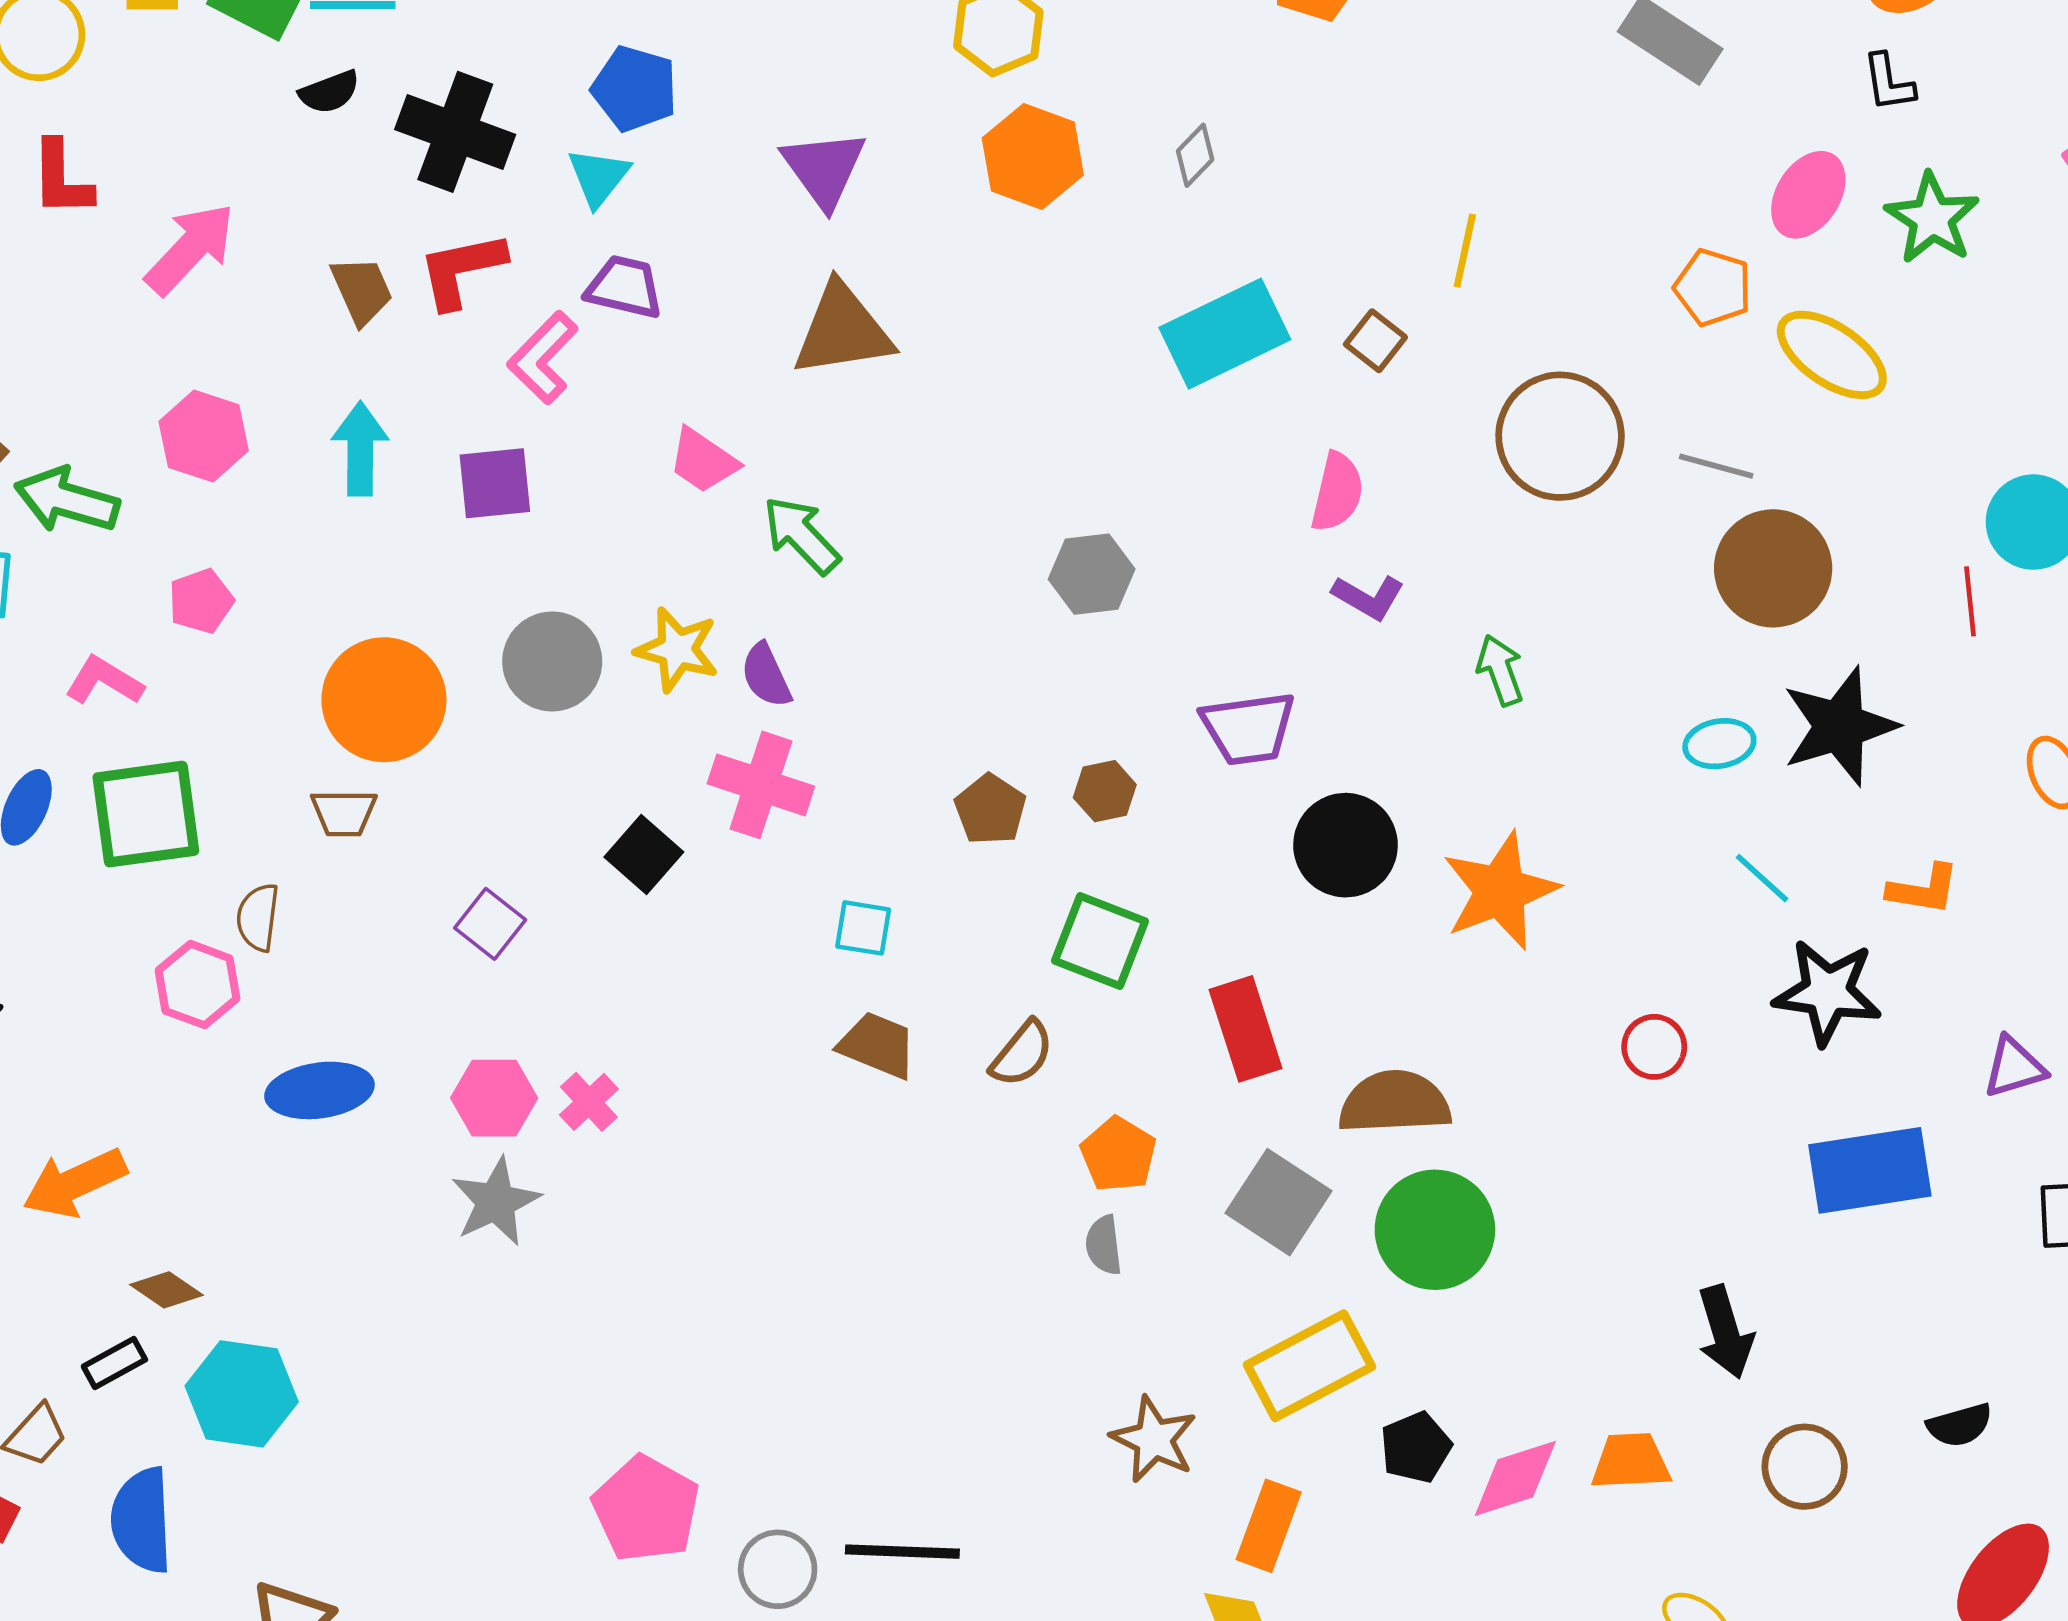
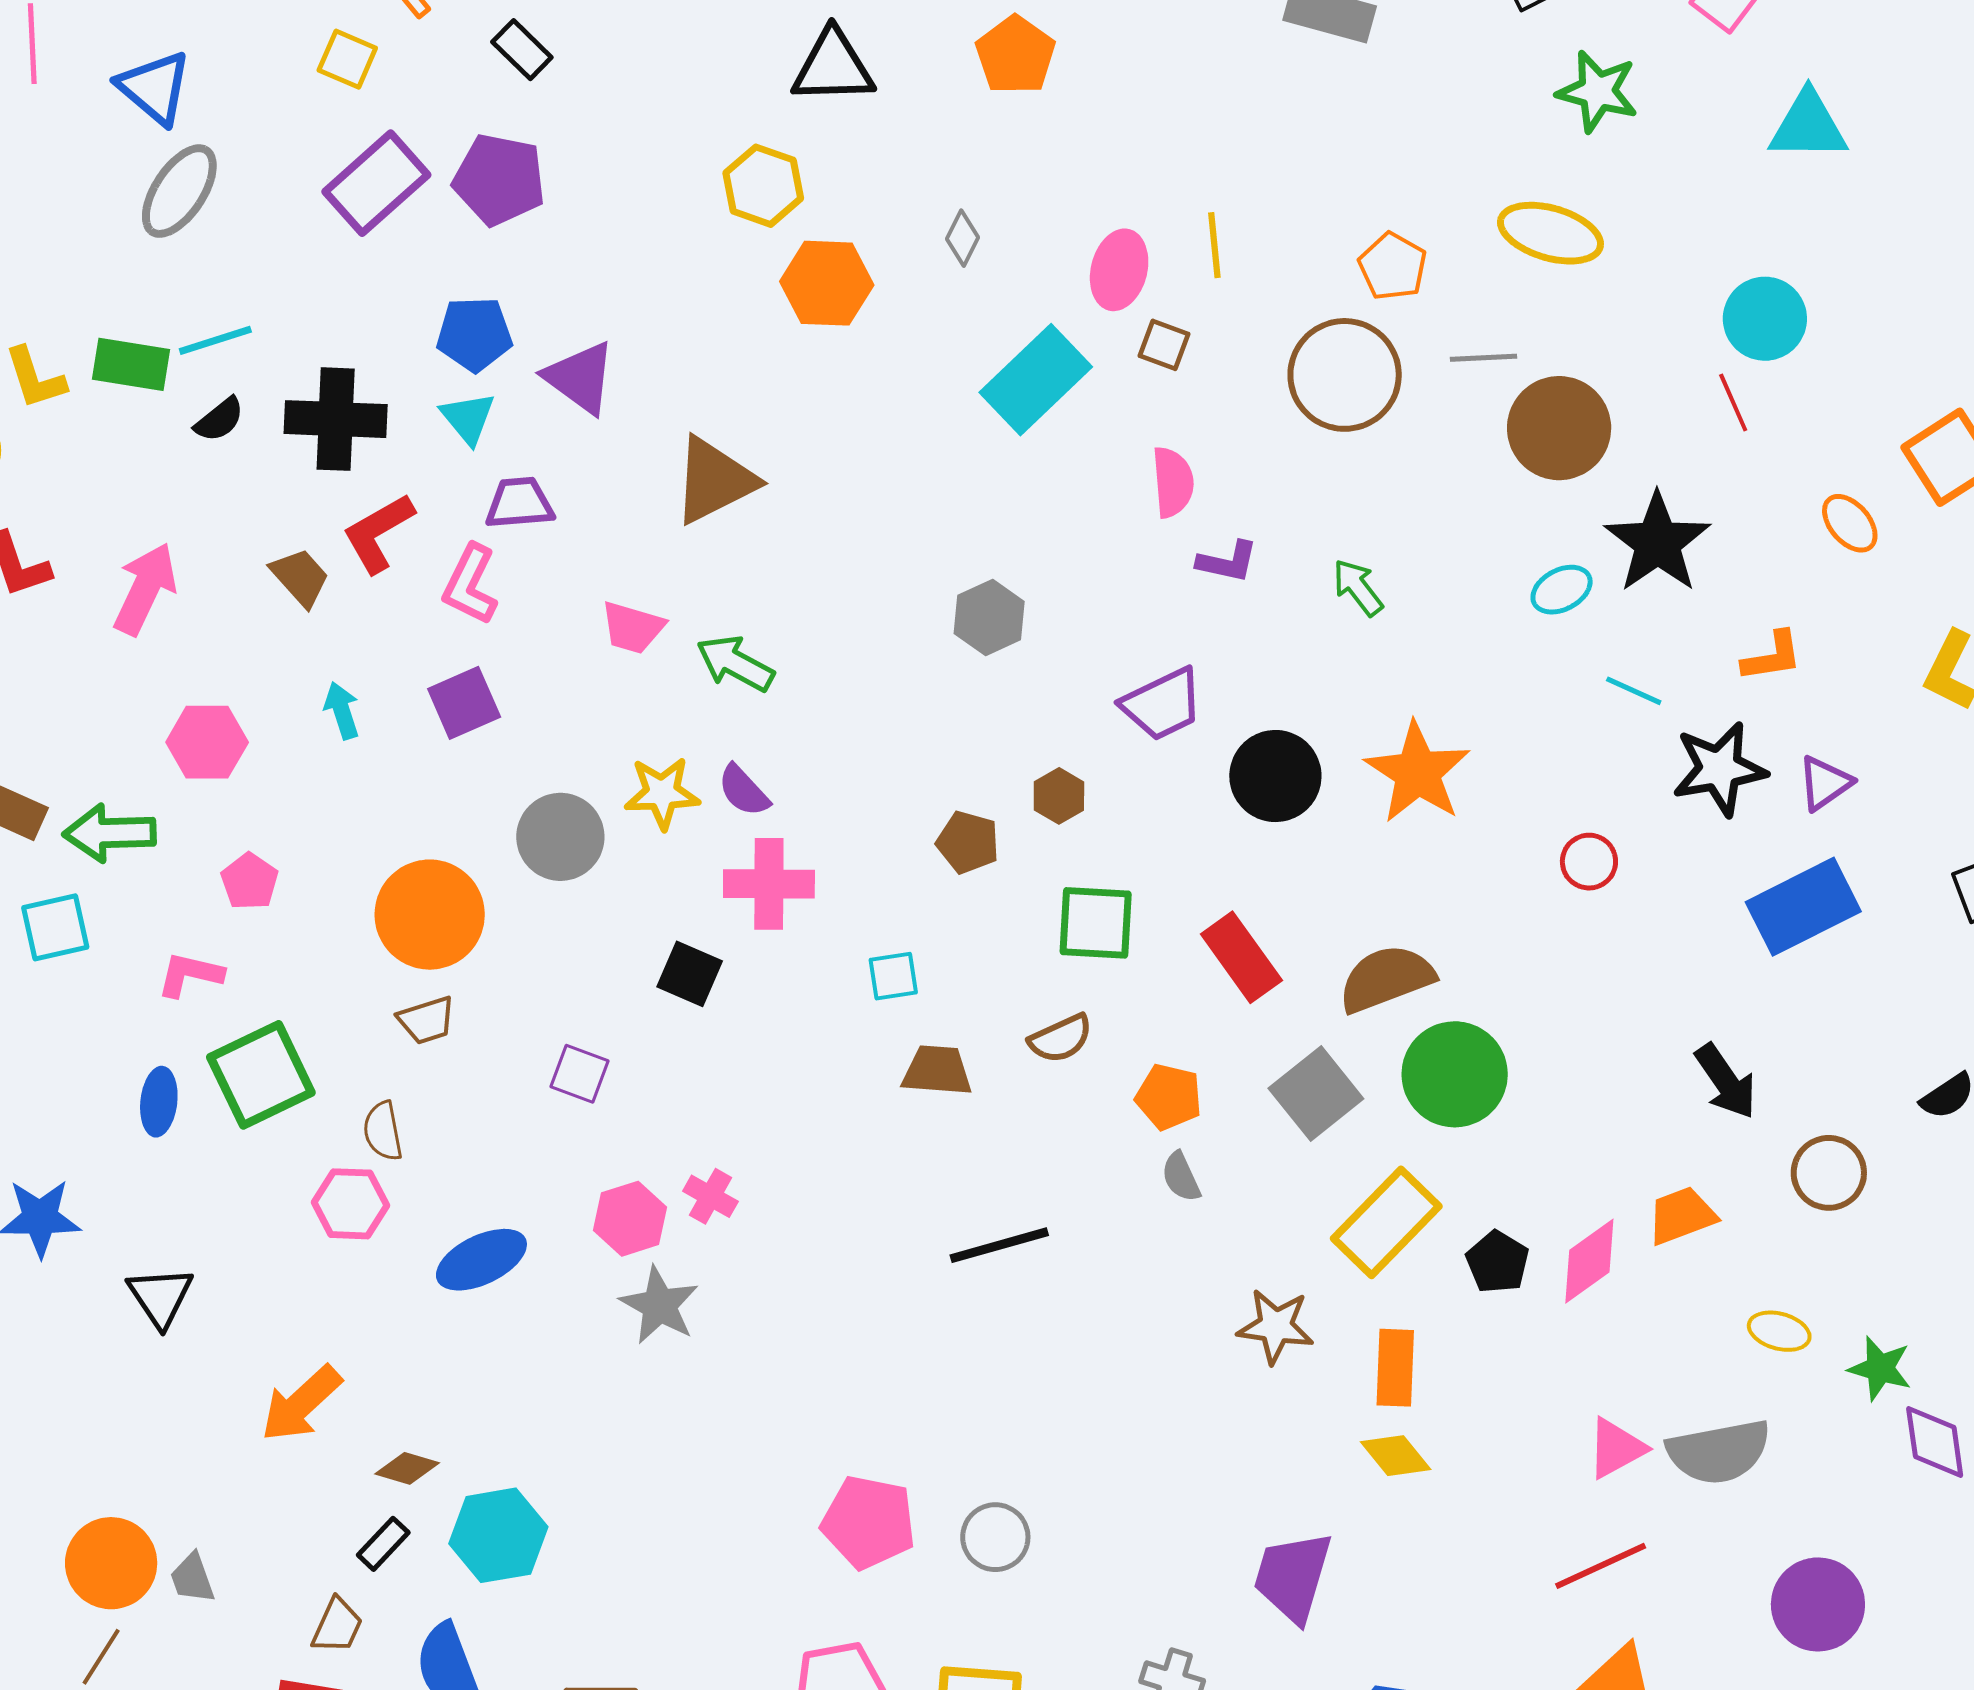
purple triangle: (824, 169) -> (580, 378), moved
pink ellipse: (1808, 195) -> (1119, 270), moved
orange pentagon: (1713, 287) -> (1393, 266), moved, turned 30
cyan arrow: (360, 449) -> (342, 710), size x0.7
brown semicircle: (1022, 1054) -> (1061, 1039), turned 44
purple triangle: (2014, 1067) -> (1825, 783), moved
gray square: (1278, 1202) -> (1316, 1094), turned 36
black line: (902, 1552) -> (999, 1245), moved

